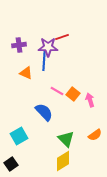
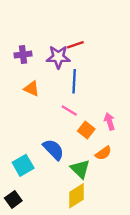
blue line: (44, 61) -> (74, 81), moved
orange square: (73, 94) -> (86, 130), moved
blue semicircle: (44, 112) -> (53, 149), moved
orange semicircle: (95, 135) -> (103, 153), moved

